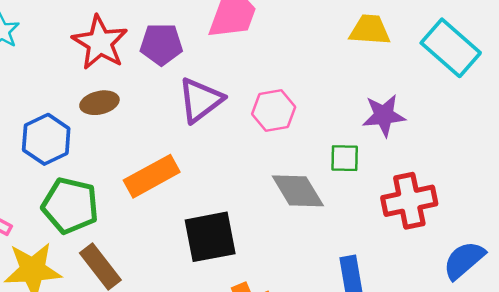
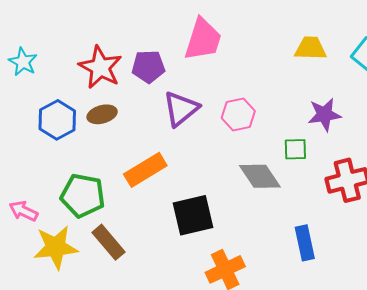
blue hexagon: (46, 139) -> (57, 120), moved

